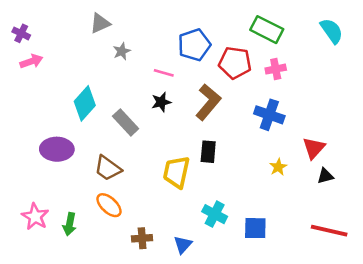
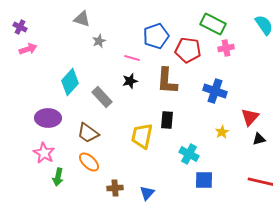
gray triangle: (100, 23) -> (82, 19), turned 42
pink cross: (276, 69) -> (226, 48), moved
brown L-shape: (208, 102) -> (167, 81), turned 144
cyan cross: (215, 214) -> (189, 154), moved
pink star: (35, 217) -> (44, 153), moved

